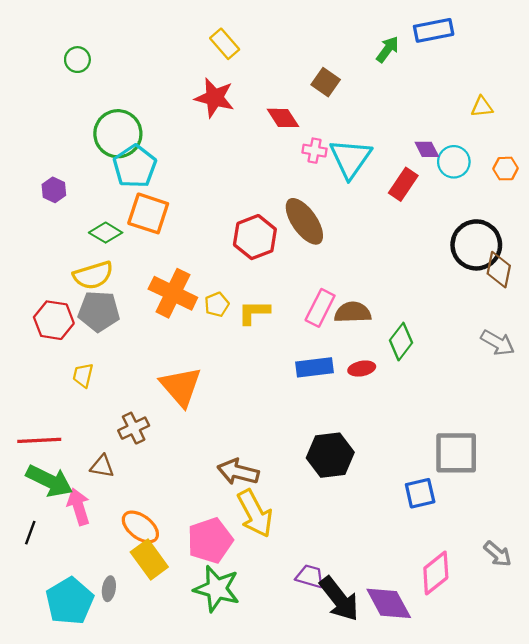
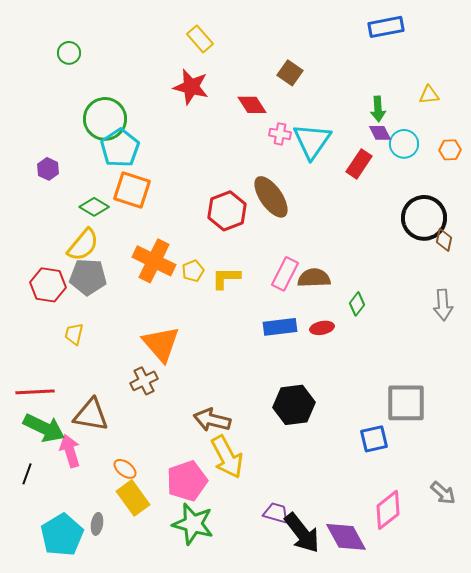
green arrow: (388, 49) -> (378, 109), moved, turned 140
brown diamond: (499, 270) -> (444, 240), size x0.7
yellow semicircle: (93, 275) -> (83, 245), turned -33
green diamond: (401, 342) -> (357, 304), size x0.7
gray arrow: (498, 343) -> (443, 305), turned 56
brown cross: (134, 428) -> (144, 381), moved
brown triangle: (102, 466) -> (91, 415), size x1.6
orange ellipse: (140, 527) -> (125, 469), size x0.7

